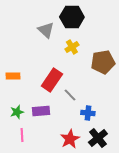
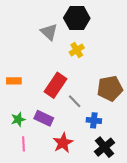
brown pentagon: (103, 62) -> (110, 88), moved
purple rectangle: (41, 111) -> (44, 118), turned 30
red star: (70, 139) -> (63, 143), moved

